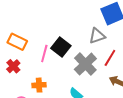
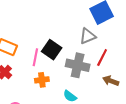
gray cross: (85, 64) -> (78, 65), turned -30
orange cross: (39, 85) -> (42, 80), moved

